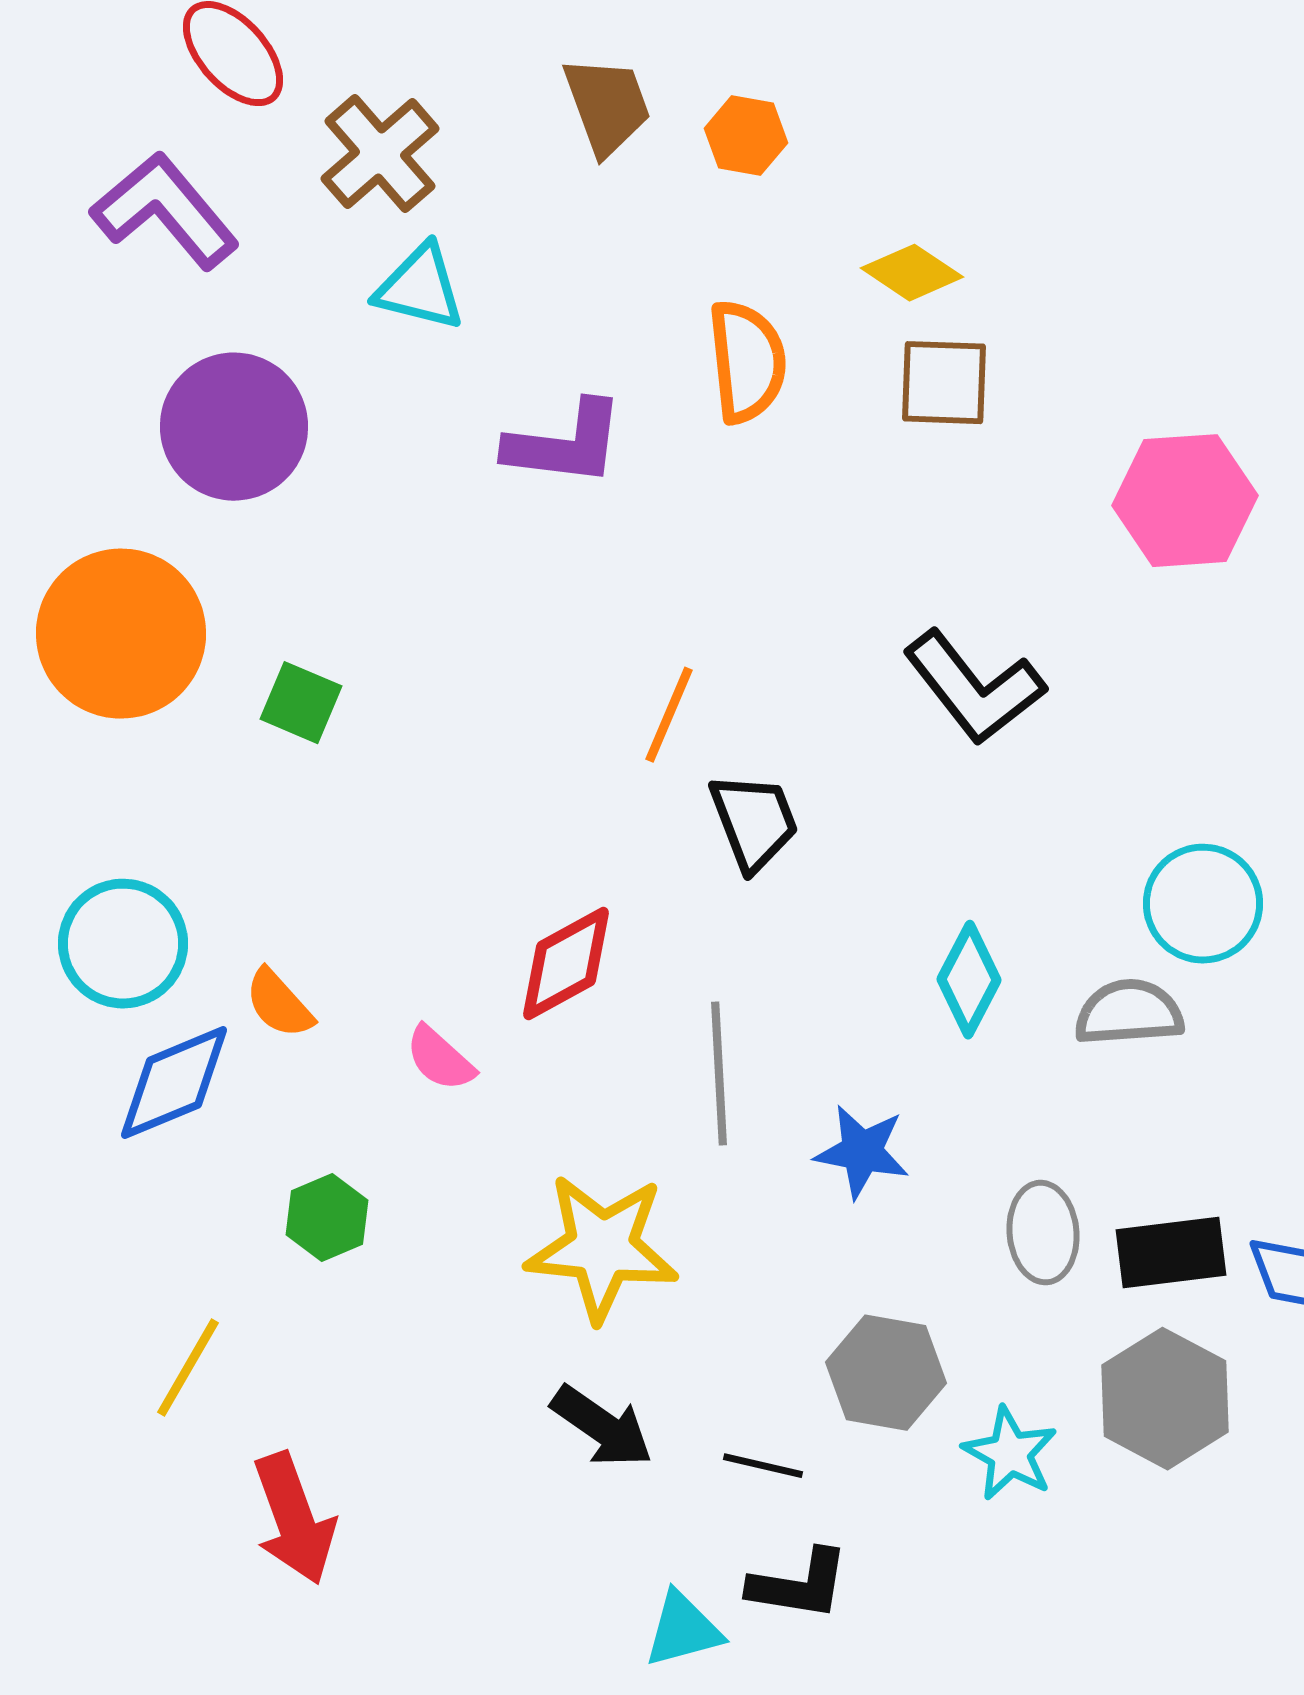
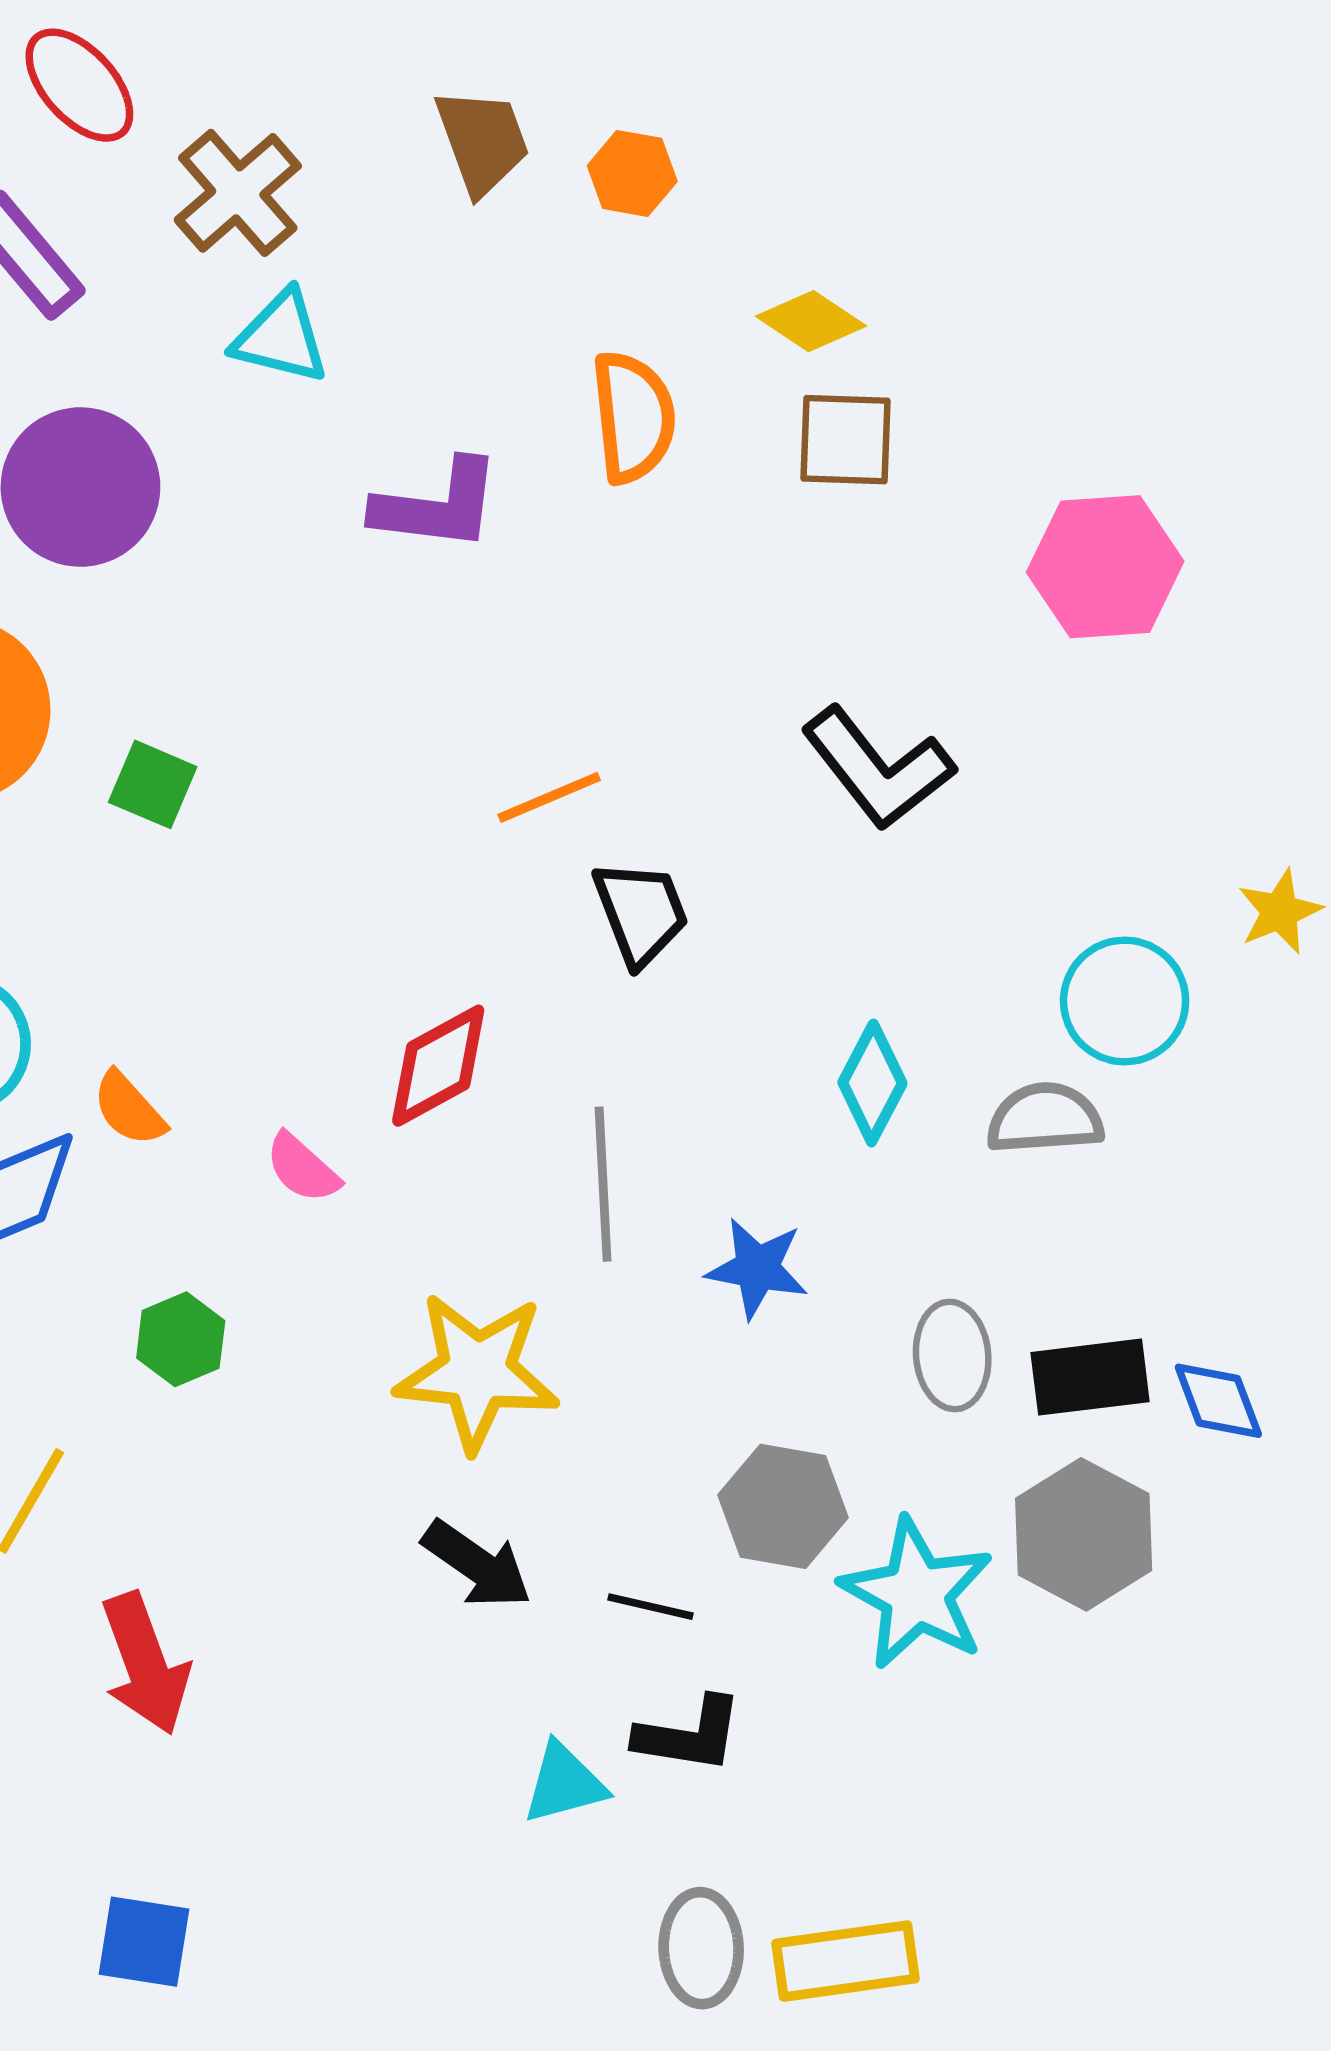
orange line: (669, 715) -> (549, 797), turned 44
cyan star: (1010, 1454) -> (917, 1594), size x1.5

